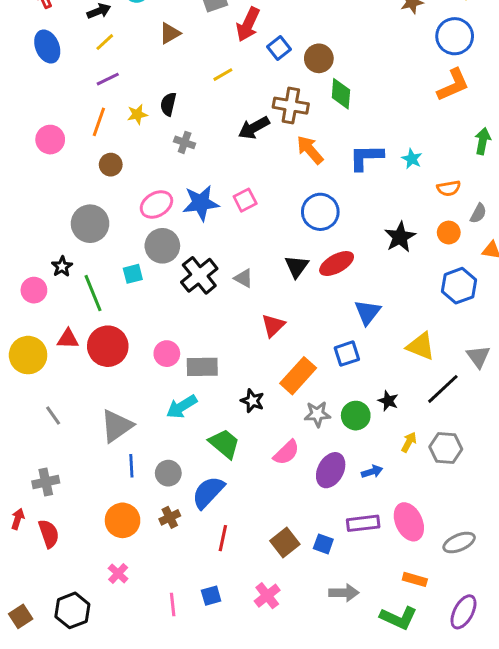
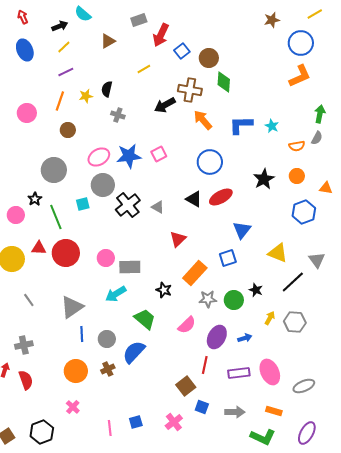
gray semicircle: (478, 213) -> (317, 138), moved
black triangle: (297, 266) -> (194, 199), turned -36
red line: (223, 538) -> (205, 365), moved
blue square: (323, 544) -> (202, 407), moved
gray arrow: (344, 593) -> (235, 412), moved

